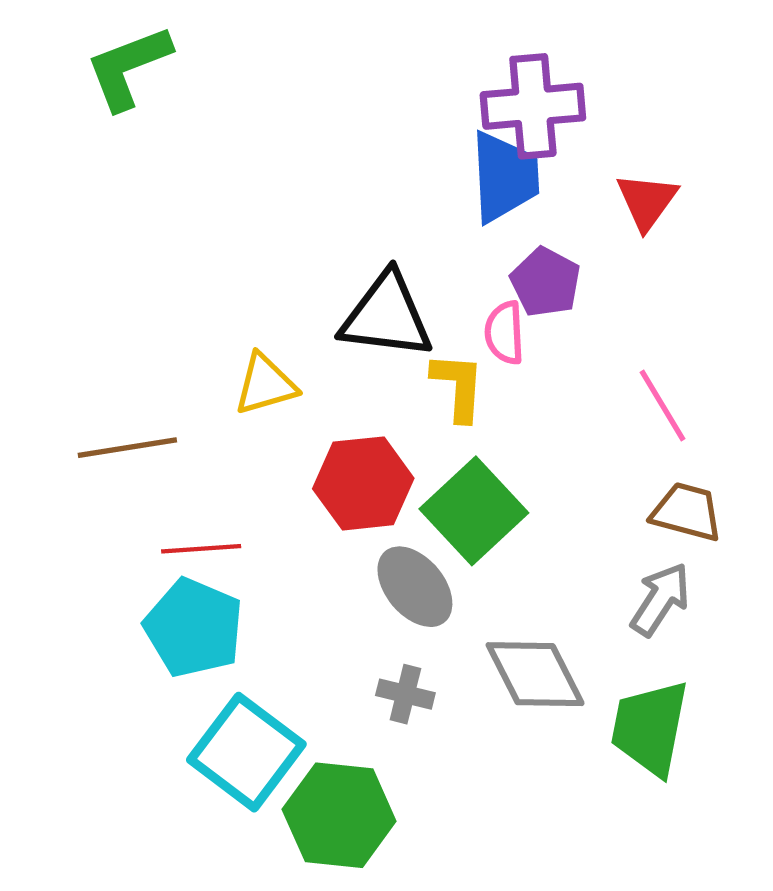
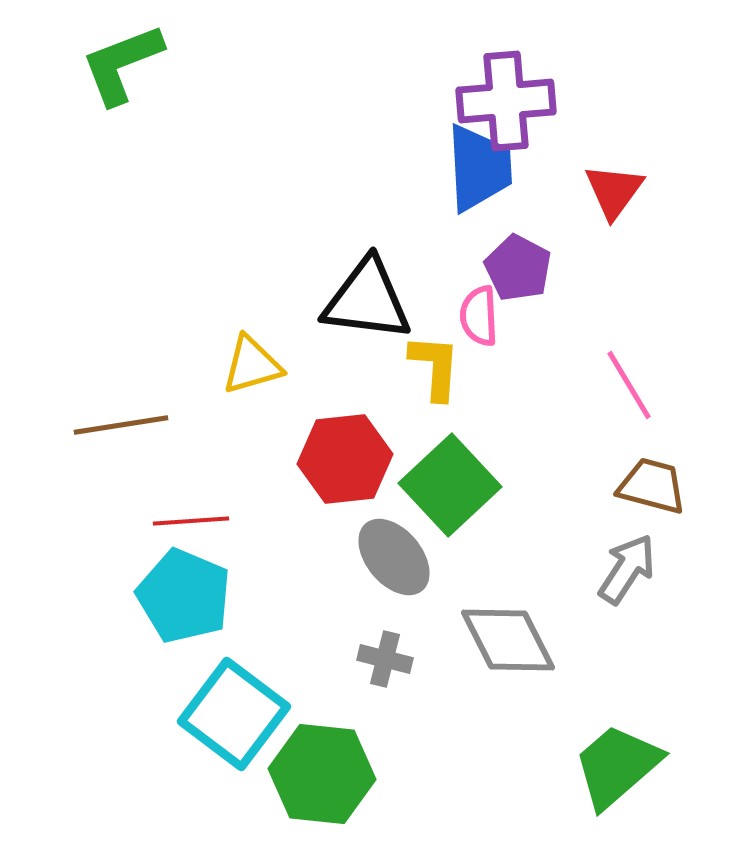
green trapezoid: (650, 728) -> (617, 766), moved, turned 38

